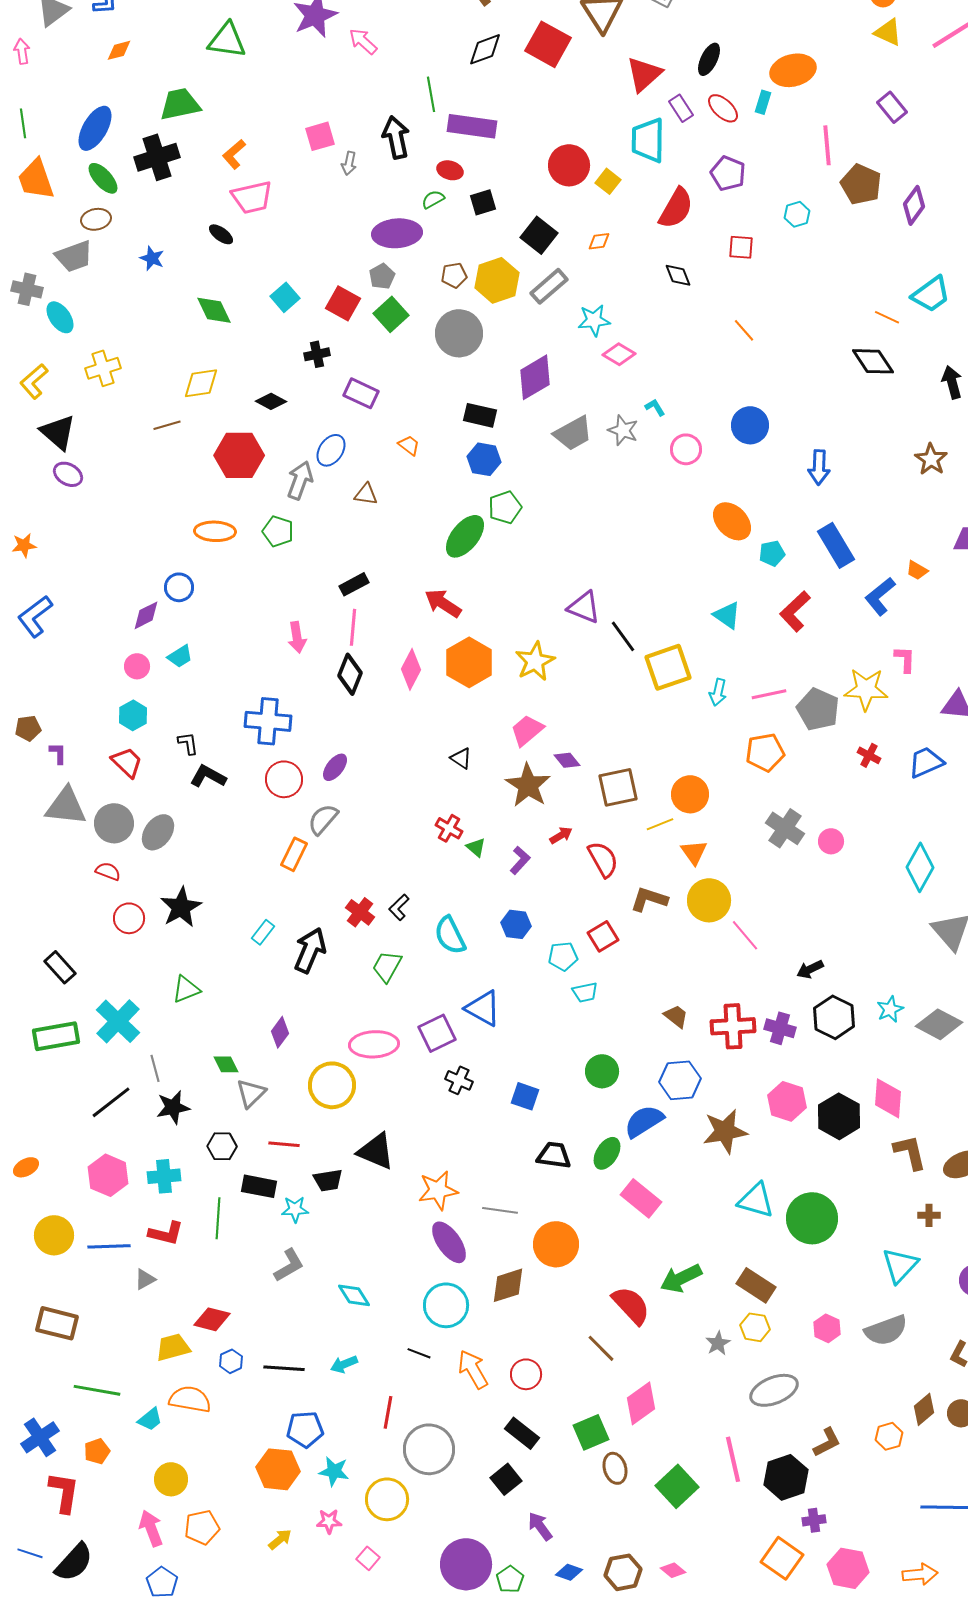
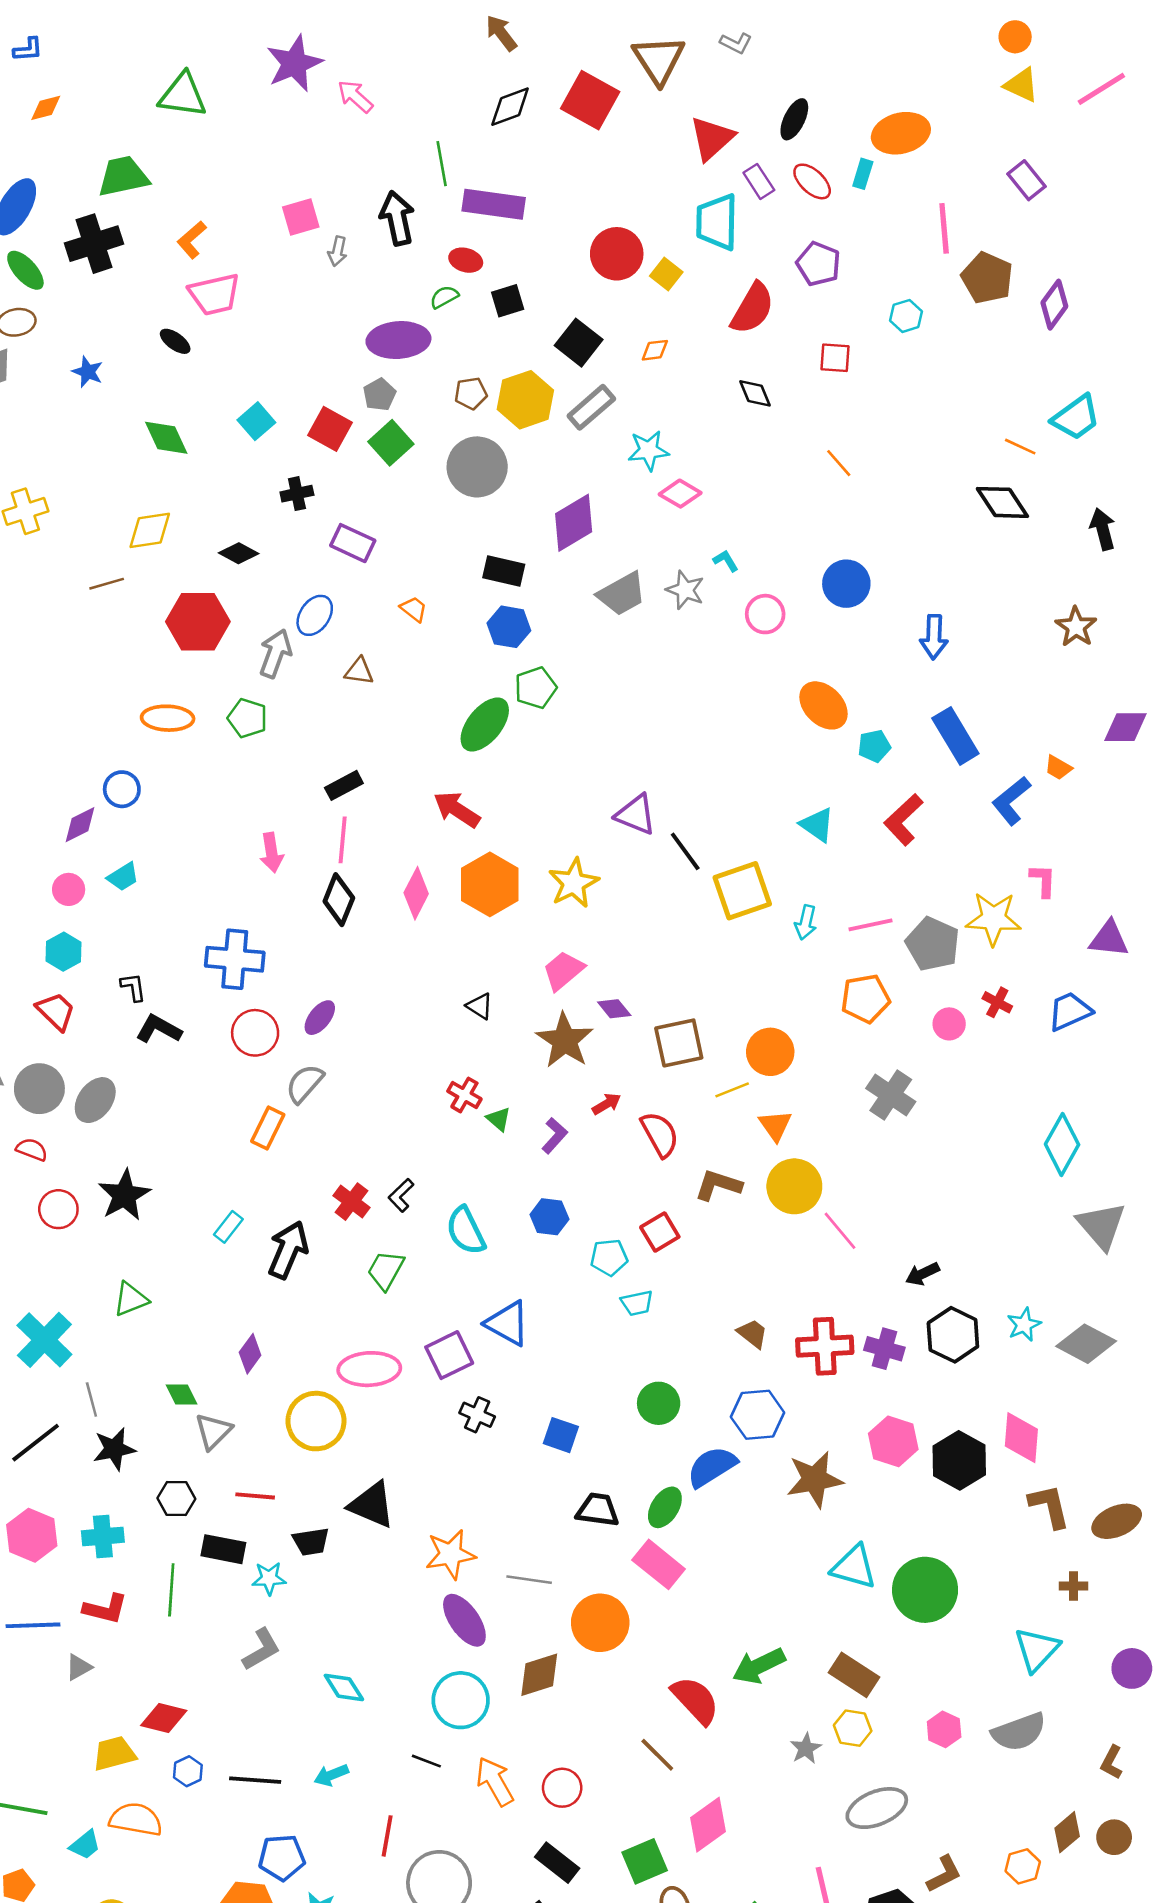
pink circle: (831, 841) -> (949, 1024), moved
pink rectangle: (641, 1198) -> (659, 1564), moved

